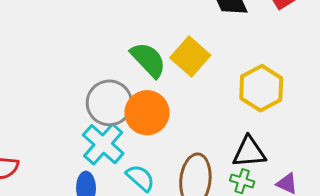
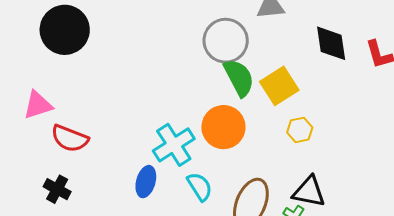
yellow hexagon: (261, 88) -> (300, 130), moved, size x0.6
gray circle: (109, 103) -> (226, 41), moved

